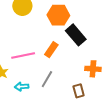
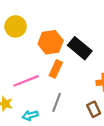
orange hexagon: (58, 15) -> (51, 42), moved

